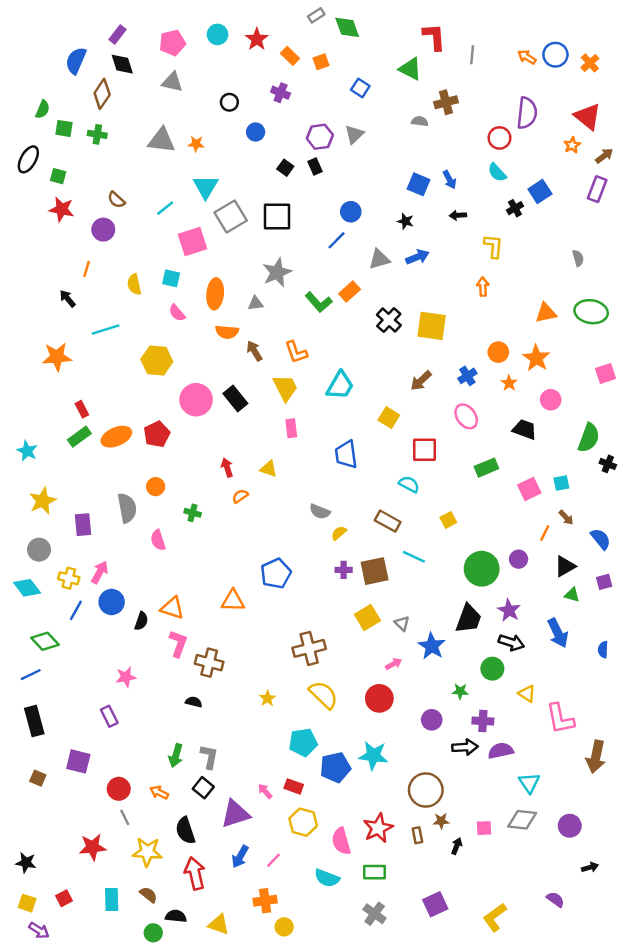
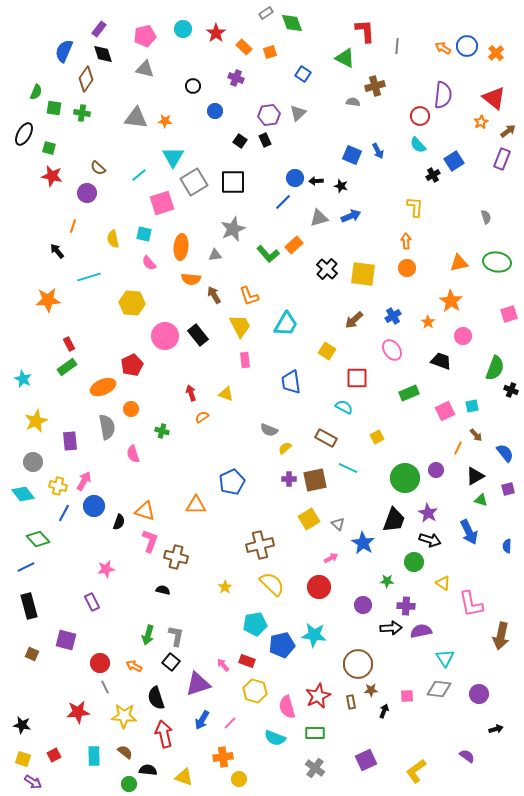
black arrow: (458, 215) -> (316, 181), moved
orange circle: (498, 352) -> (407, 268), moved
orange ellipse: (116, 437) -> (103, 387), moved

